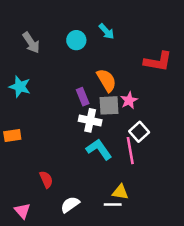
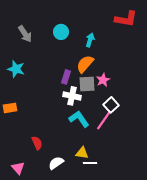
cyan arrow: (106, 31) -> (90, 40), moved, turned -120
red L-shape: (158, 61) -> (126, 19), moved
orange semicircle: (106, 80) -> (85, 64), turned -108
purple rectangle: (83, 97) -> (66, 77), turned 40
pink line: (130, 151) -> (104, 120), turned 45
yellow triangle: (120, 192) -> (82, 153), moved

